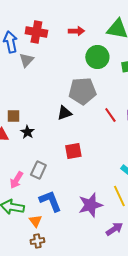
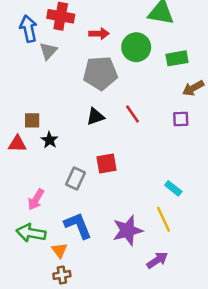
red arrow: (76, 31) -> (99, 34), moved
gray pentagon: (82, 91) -> (100, 73), moved
red line: (110, 115) -> (132, 114), moved
gray rectangle: (38, 170) -> (76, 178), moved

